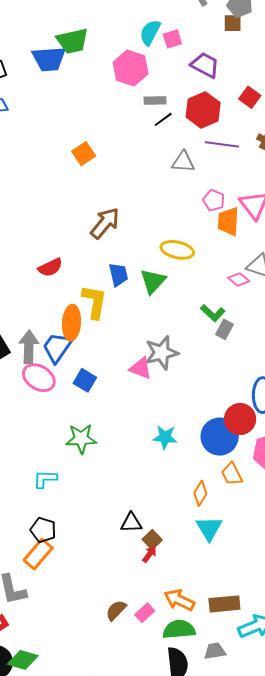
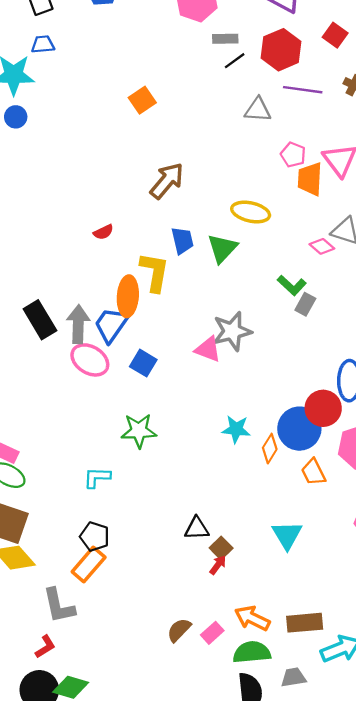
red semicircle: (50, 267) -> (103, 232), size x0.7
orange diamond: (200, 493) -> (270, 449), moved

